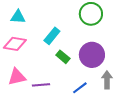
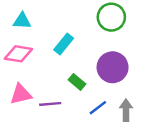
green rectangle: (63, 57) -> (77, 82), moved
gray arrow: (107, 80) -> (126, 110), moved

